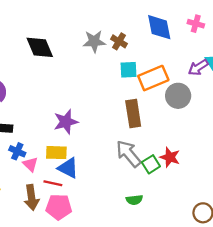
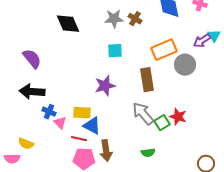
cyan square: (128, 70) -> (115, 51), moved
purple star: (66, 122) -> (105, 86), moved
brown arrow: (31, 197) -> (106, 151), moved

